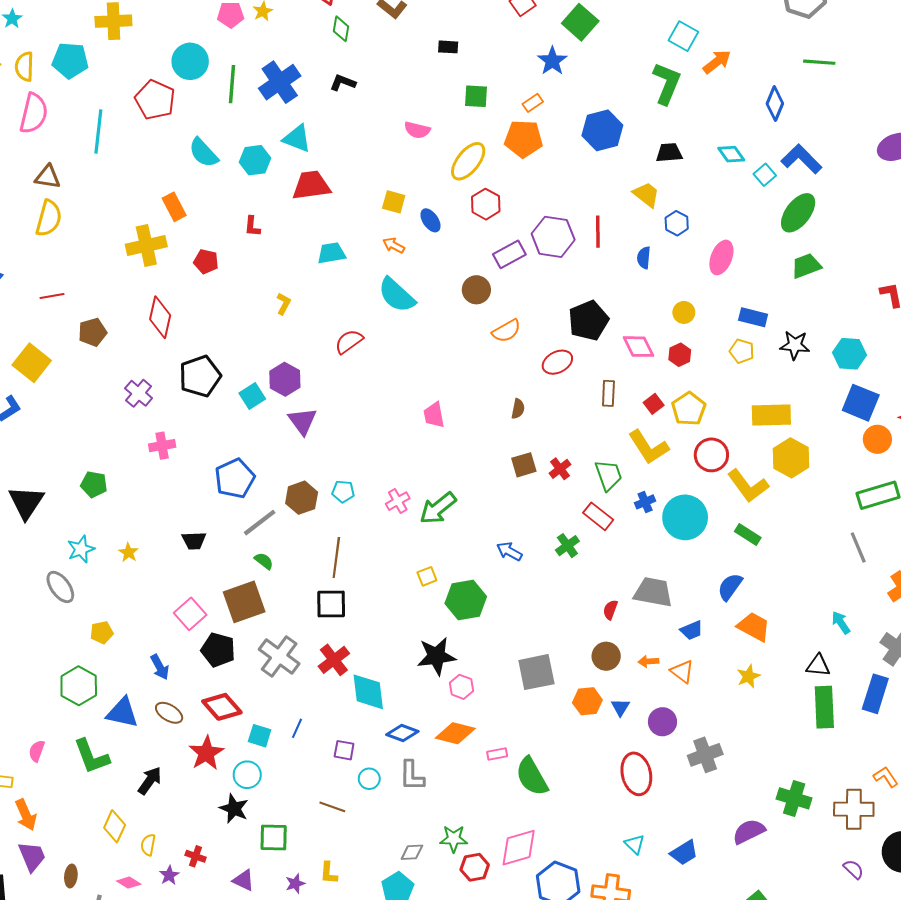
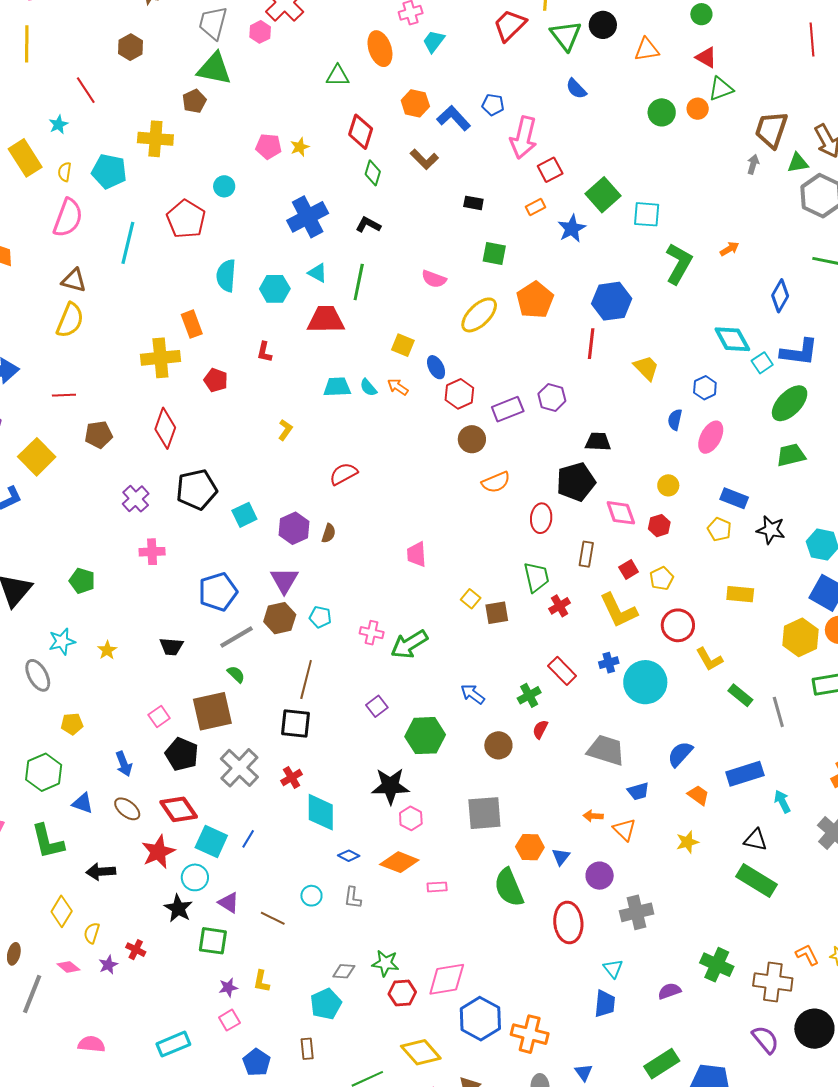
cyan square: (683, 36) -> (647, 214), moved, turned -32
cyan circle: (190, 61) -> (224, 186), size x0.6
orange arrow: (717, 62) -> (729, 249), size x0.7
yellow semicircle: (24, 67) -> (65, 172), size x0.7
green line: (232, 84) -> (359, 282), moved
orange rectangle: (533, 103) -> (536, 207), moved
cyan triangle: (297, 138) -> (318, 273), size x0.7
orange pentagon: (524, 139) -> (535, 300), turned 30
cyan semicircle: (203, 153) -> (226, 276), turned 40
black trapezoid: (669, 153) -> (598, 442), moved
cyan diamond: (731, 154) -> (732, 339), size x1.4
blue L-shape: (801, 159) -> (799, 352), turned 135
red hexagon: (486, 204) -> (459, 394), moved
blue hexagon: (677, 223) -> (705, 388), moved
red line: (598, 232) -> (591, 344), moved
purple hexagon: (553, 237) -> (552, 397), size x0.7
blue semicircle: (644, 258) -> (675, 420), moved
cyan semicircle: (397, 295) -> (368, 388), moved, size x0.5
red ellipse: (557, 362) -> (541, 518), turned -64
purple hexagon: (285, 379) -> (294, 528), moved
brown semicircle: (518, 409) -> (329, 533), moved
yellow pentagon: (689, 409) -> (662, 578), size x0.7
yellow rectangle: (771, 415) -> (740, 594), size x0.7
purple triangle: (302, 421) -> (284, 580), moved
yellow hexagon: (791, 458) -> (800, 637), moved
red cross: (560, 469) -> (560, 606), moved
green trapezoid: (608, 475) -> (536, 577), moved
yellow L-shape: (748, 486) -> (709, 659), size x0.7
pink cross: (398, 501) -> (372, 633), turned 35
green rectangle: (748, 534) -> (740, 695), moved
gray line: (858, 547) -> (778, 712), moved
yellow square: (427, 576) -> (471, 599), moved, turned -36
red semicircle: (610, 610) -> (540, 729), moved
pink square: (190, 614) -> (159, 716), size x0.7
orange trapezoid: (754, 627) -> (698, 795), size x0.7
brown circle: (606, 656) -> (498, 745), moved
red cross: (334, 660) -> (292, 778), size x0.7
blue rectangle: (875, 694) -> (745, 774), moved, turned 48
green rectangle: (824, 707) -> (756, 881), turned -63
blue triangle: (122, 713) -> (83, 803), size x0.7
blue diamond: (402, 733) -> (349, 856), size x0.7
cyan square: (260, 736) -> (211, 841), size x1.4
purple square: (344, 750) -> (377, 706), moved, turned 35
gray L-shape: (412, 776) -> (353, 898), size x0.7
green semicircle: (532, 777) -> (509, 887), moved
black arrow: (150, 781) -> (101, 872), turned -136
purple semicircle: (749, 831) -> (669, 991), size x0.7
cyan triangle: (635, 844) -> (613, 969), moved
blue trapezoid: (684, 853) -> (605, 1004), turned -60
purple semicircle: (853, 869) -> (765, 1040), size x1.4
purple triangle: (244, 880) -> (229, 903), moved

